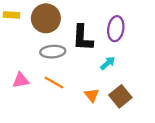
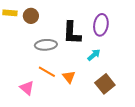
brown circle: (46, 18) -> (31, 16), moved, size x0.6
pink triangle: (21, 80) -> (27, 88), moved, turned 49
orange triangle: (92, 95) -> (69, 77), moved

